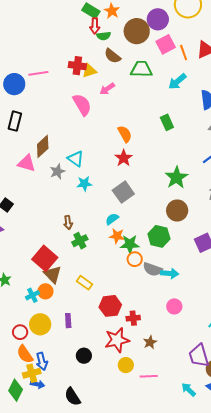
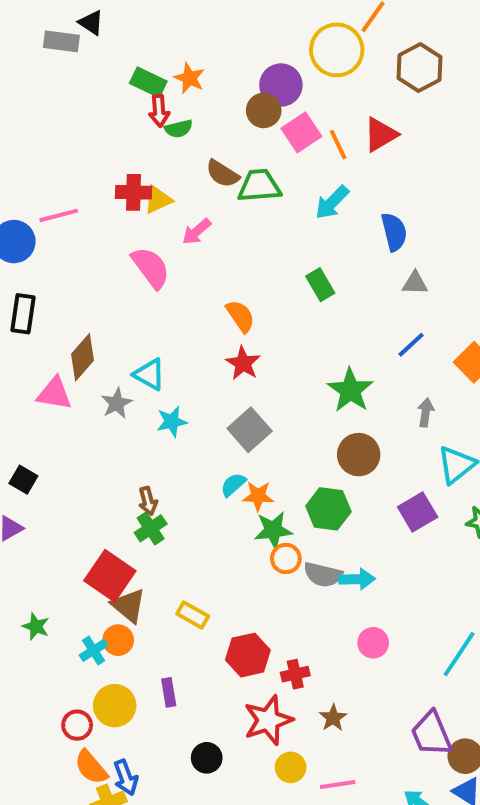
brown circle: (137, 31) -> (264, 110), moved, size x0.7
brown semicircle: (112, 56) -> (222, 174), moved
orange star: (117, 236) -> (258, 496), moved
green cross: (80, 241) -> (151, 528), moved

